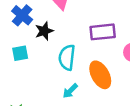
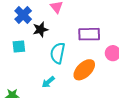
orange ellipse: (100, 75) -> (84, 70), turned 70
cyan arrow: (70, 91) -> (48, 82), moved

